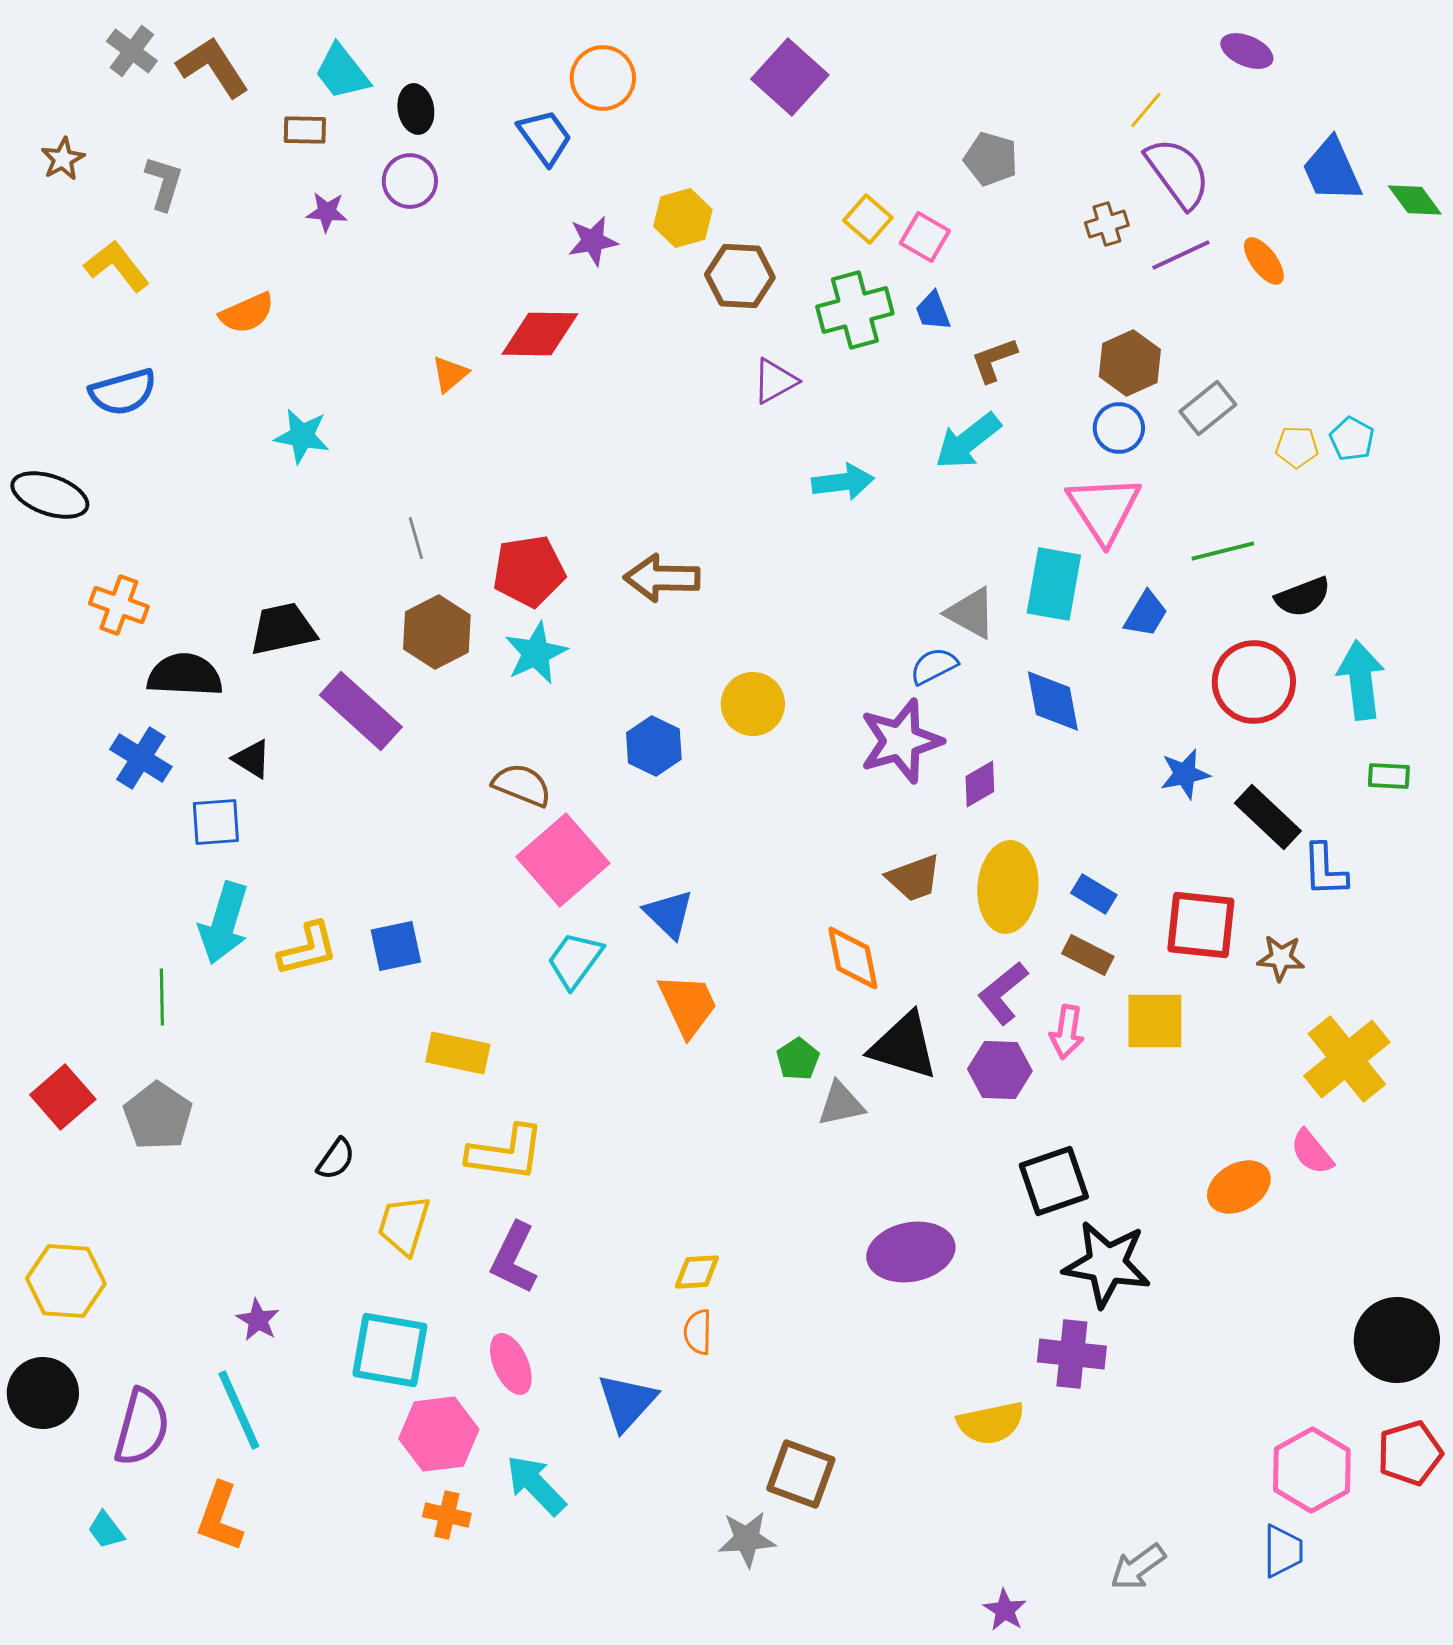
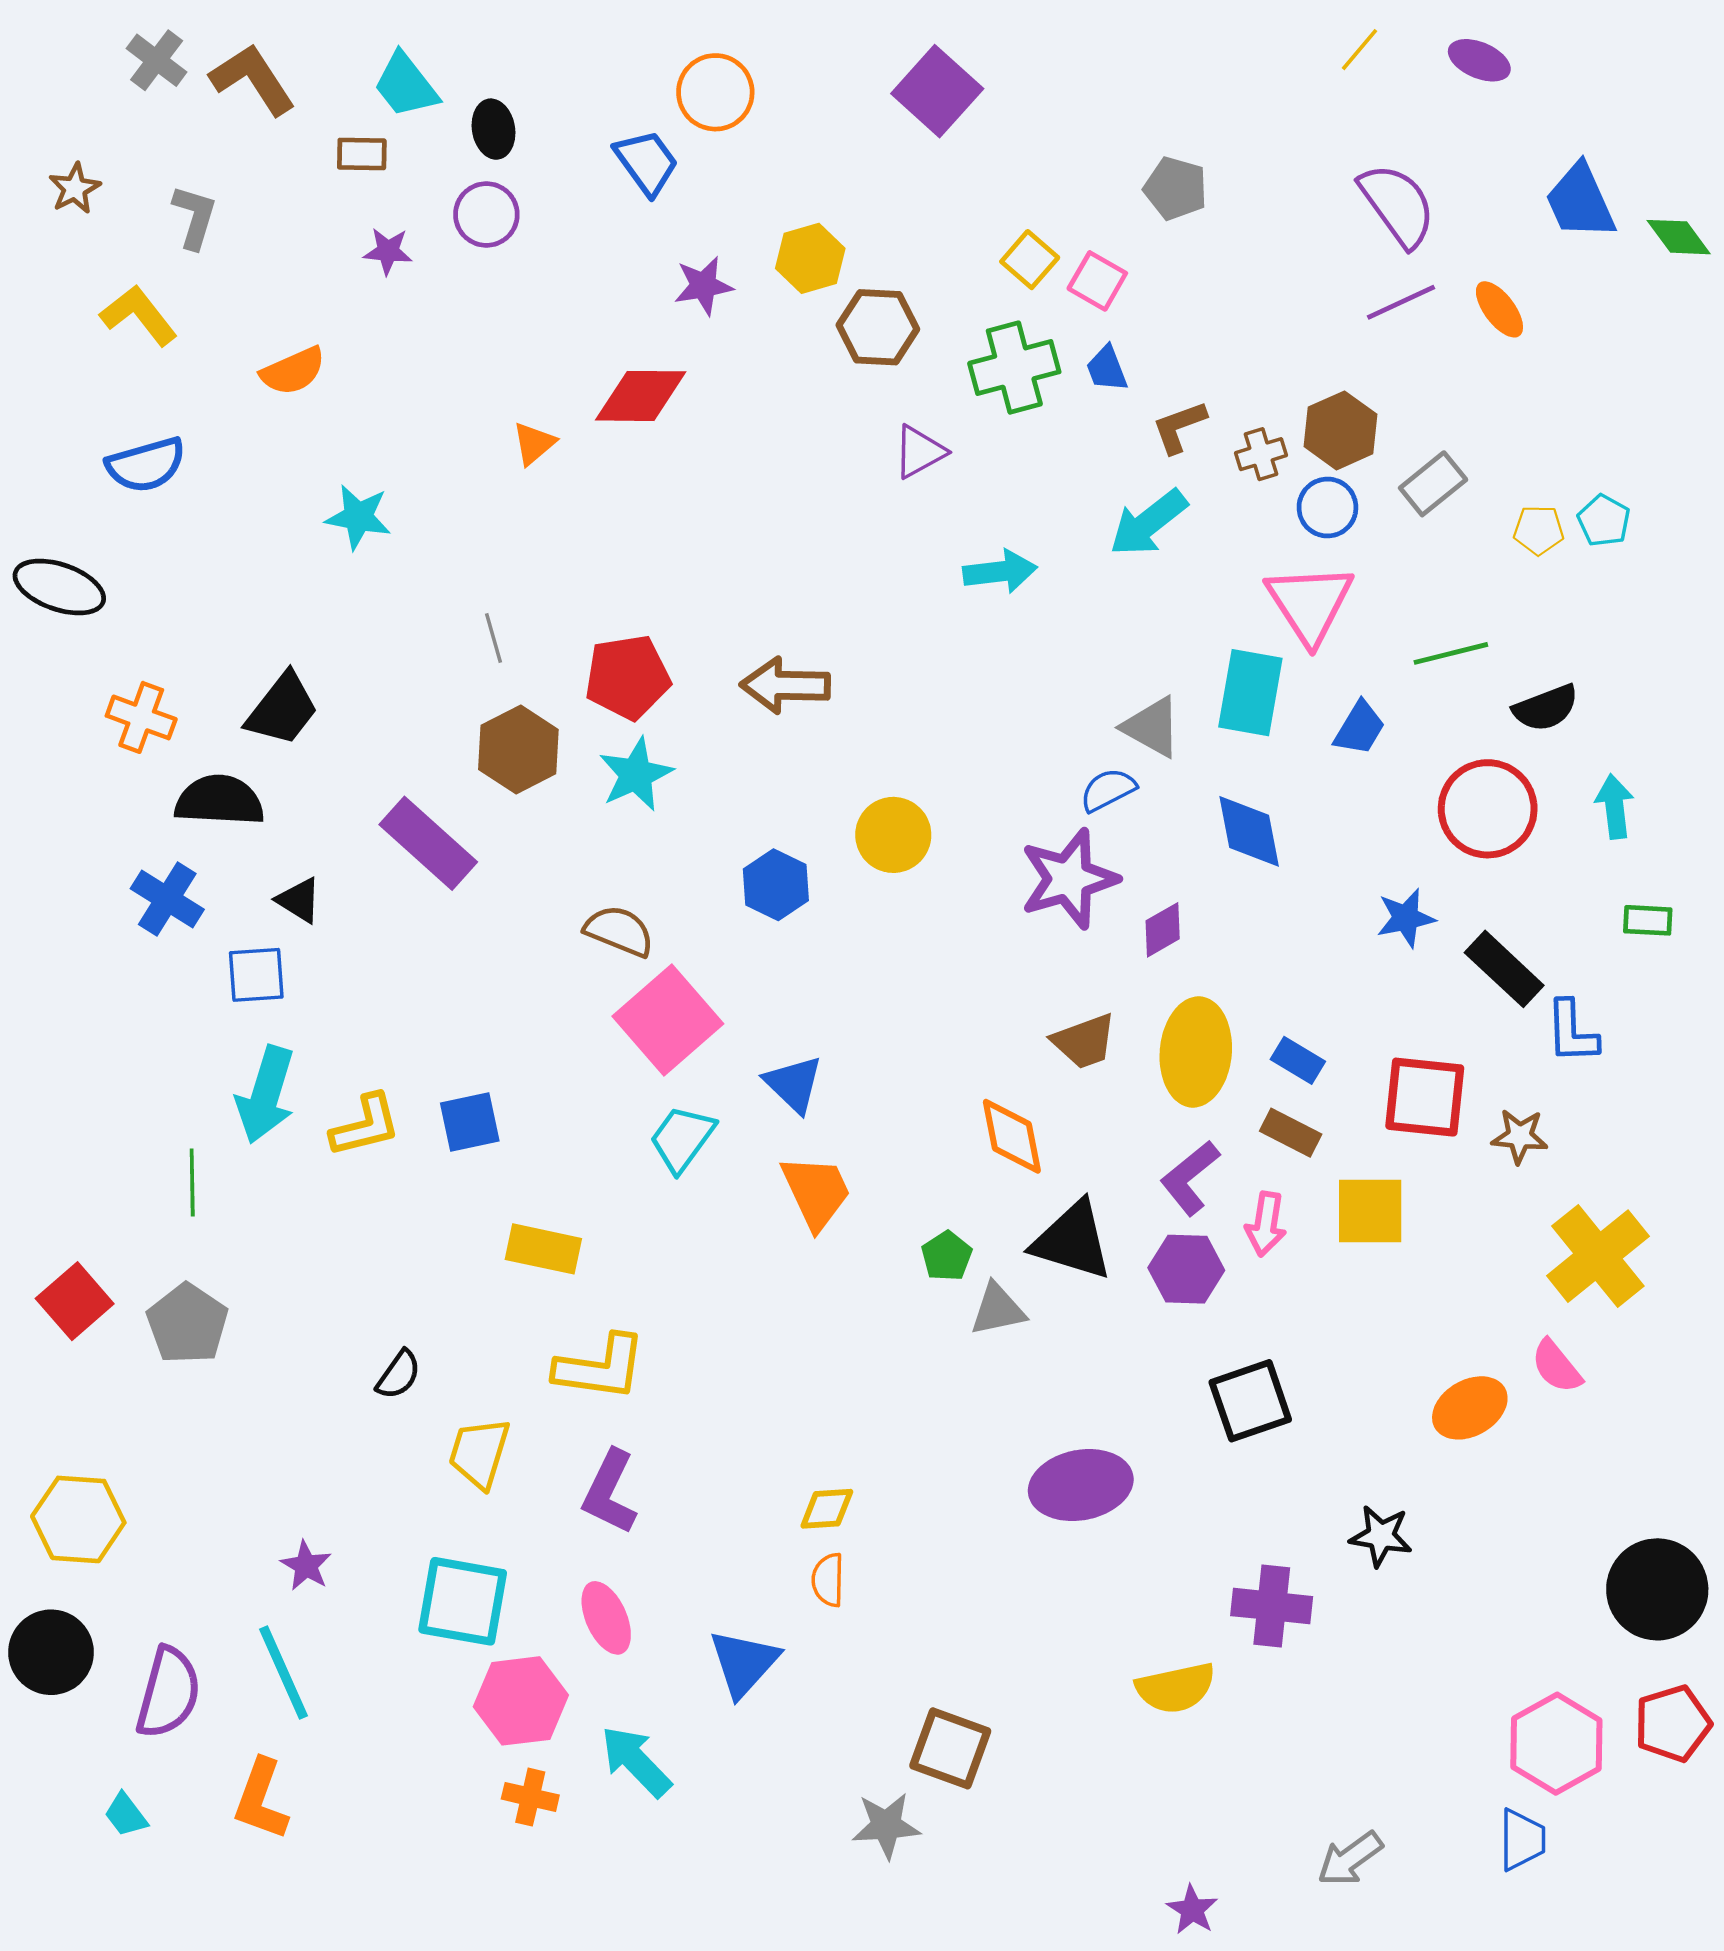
yellow line: (1146, 110) -> (1359, 50), moved
brown cross: (1107, 224) -> (1261, 454), moved
black trapezoid: (283, 629) -> (282, 709), moved, turned 140
cyan arrow: (1361, 680) -> (1615, 806), size x0.7
black star: (1107, 1264) -> (1381, 1536), moved, size x0.6

